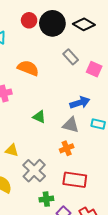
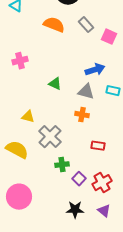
orange semicircle: (28, 68) -> (54, 25), moved
orange cross: (67, 148) -> (82, 115), turned 32
red rectangle: (75, 180) -> (98, 146), moved, size x0.6

